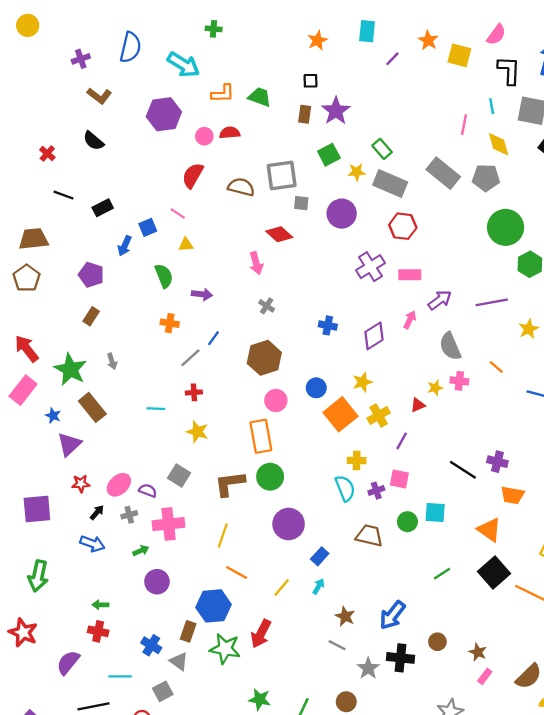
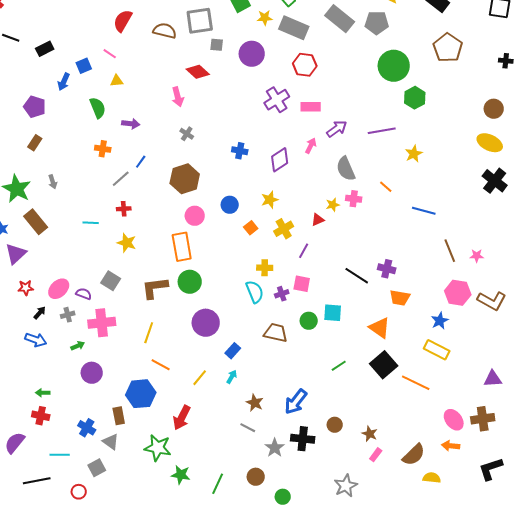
orange square: (340, 414) -> (251, 228), size x0.5
brown rectangle: (188, 631) -> (119, 416), turned -30
green star: (225, 649) -> (158, 448), moved

